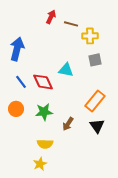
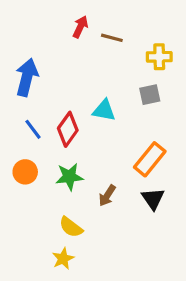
yellow cross: (90, 36) -> (159, 57), moved
red diamond: (43, 82) -> (68, 129), turned 60
yellow semicircle: (45, 144) -> (71, 227), turned 35

